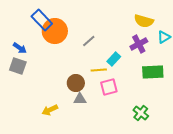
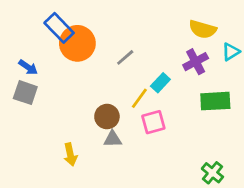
yellow line: (99, 70) -> (139, 98), turned -49
yellow arrow: (50, 110) -> (70, 155), turned -77
green cross: (141, 113) -> (212, 173), moved

